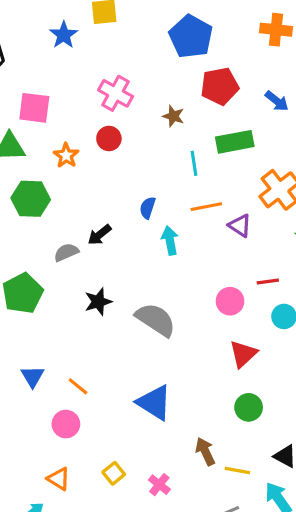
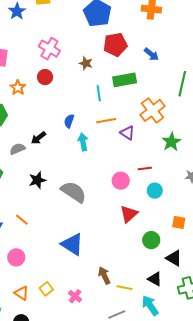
orange line: (78, 386) -> (22, 220), moved
green circle: (249, 407) -> (151, 240), moved
orange triangle: (59, 479) -> (21, 293), moved

